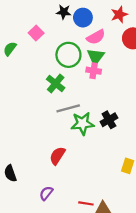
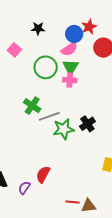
blue circle: (83, 18) -> (74, 34), moved
green cross: (56, 83) -> (32, 106), moved
red semicircle: (57, 156) -> (43, 174), moved
purple semicircle: (46, 193) -> (24, 188), moved

